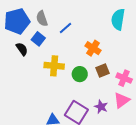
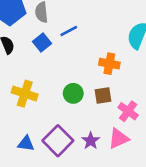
blue square: (38, 39) -> (42, 43), moved
orange cross: (93, 48) -> (109, 64), moved, turned -35
yellow cross: (54, 66) -> (25, 94), moved

